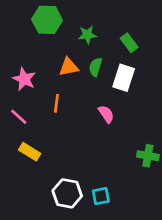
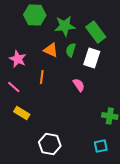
green star: (87, 35) -> (65, 26), size x1.5
green rectangle: (129, 43) -> (96, 32), size x1.5
orange triangle: (69, 67) -> (51, 50), turned 35
cyan square: (101, 196) -> (101, 146), moved

